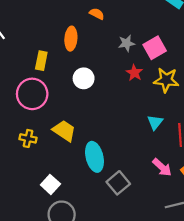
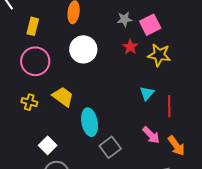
yellow rectangle: (41, 61) -> (33, 26), moved
white circle: (84, 78) -> (83, 49), size x1.4

